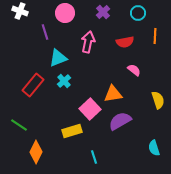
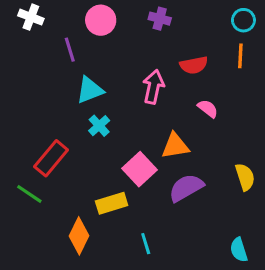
purple cross: (103, 12) -> (160, 19), turned -32
cyan circle: (138, 13) -> (243, 20), moved
pink arrow: (88, 42) -> (153, 87), moved
red rectangle: (33, 85) -> (51, 158), moved
yellow semicircle: (158, 100) -> (245, 177), moved
cyan semicircle: (154, 148) -> (239, 250), moved
orange diamond: (36, 152) -> (79, 236), moved

